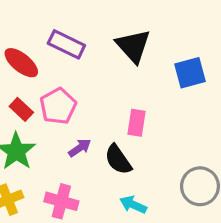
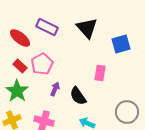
pink rectangle: (137, 123) -> (100, 73), moved
purple arrow: (80, 148) -> (55, 89), turned -32

